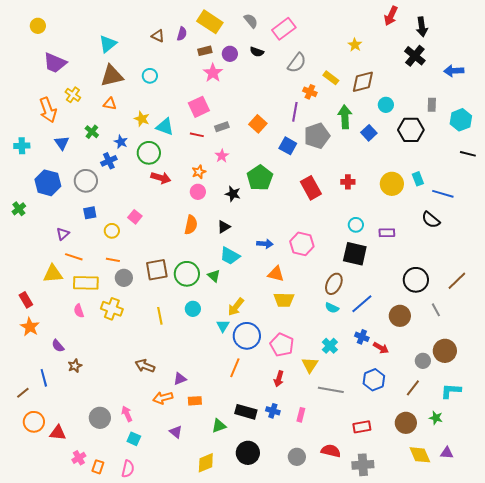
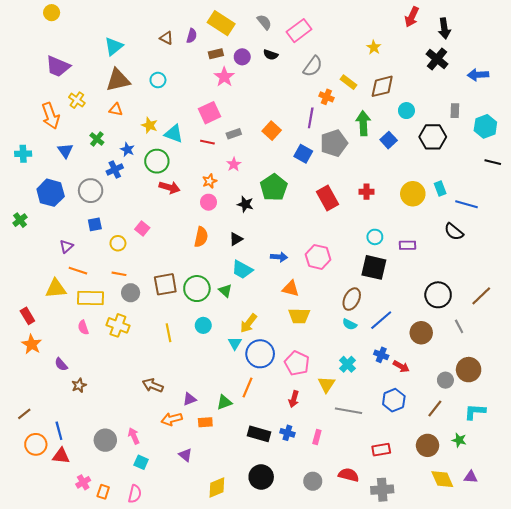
yellow circle: (38, 26) -> (52, 13), moved
blue line: (44, 378) -> (59, 431), moved
green triangle: (219, 426) -> (224, 402), moved

